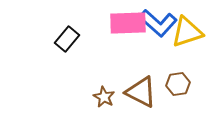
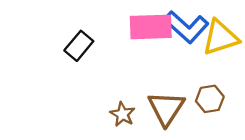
brown triangle: (141, 92) -> (166, 108), turned 36

